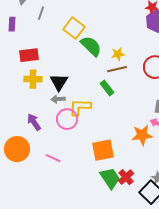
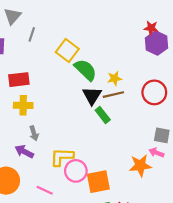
black triangle: (59, 82) -> (92, 96), moved
gray arrow: (58, 99) -> (34, 133), moved, turned -104
yellow L-shape: (80, 107) -> (62, 157), moved
pink circle: (67, 119) -> (76, 171), moved
purple arrow: (34, 122) -> (24, 152), turned -30

